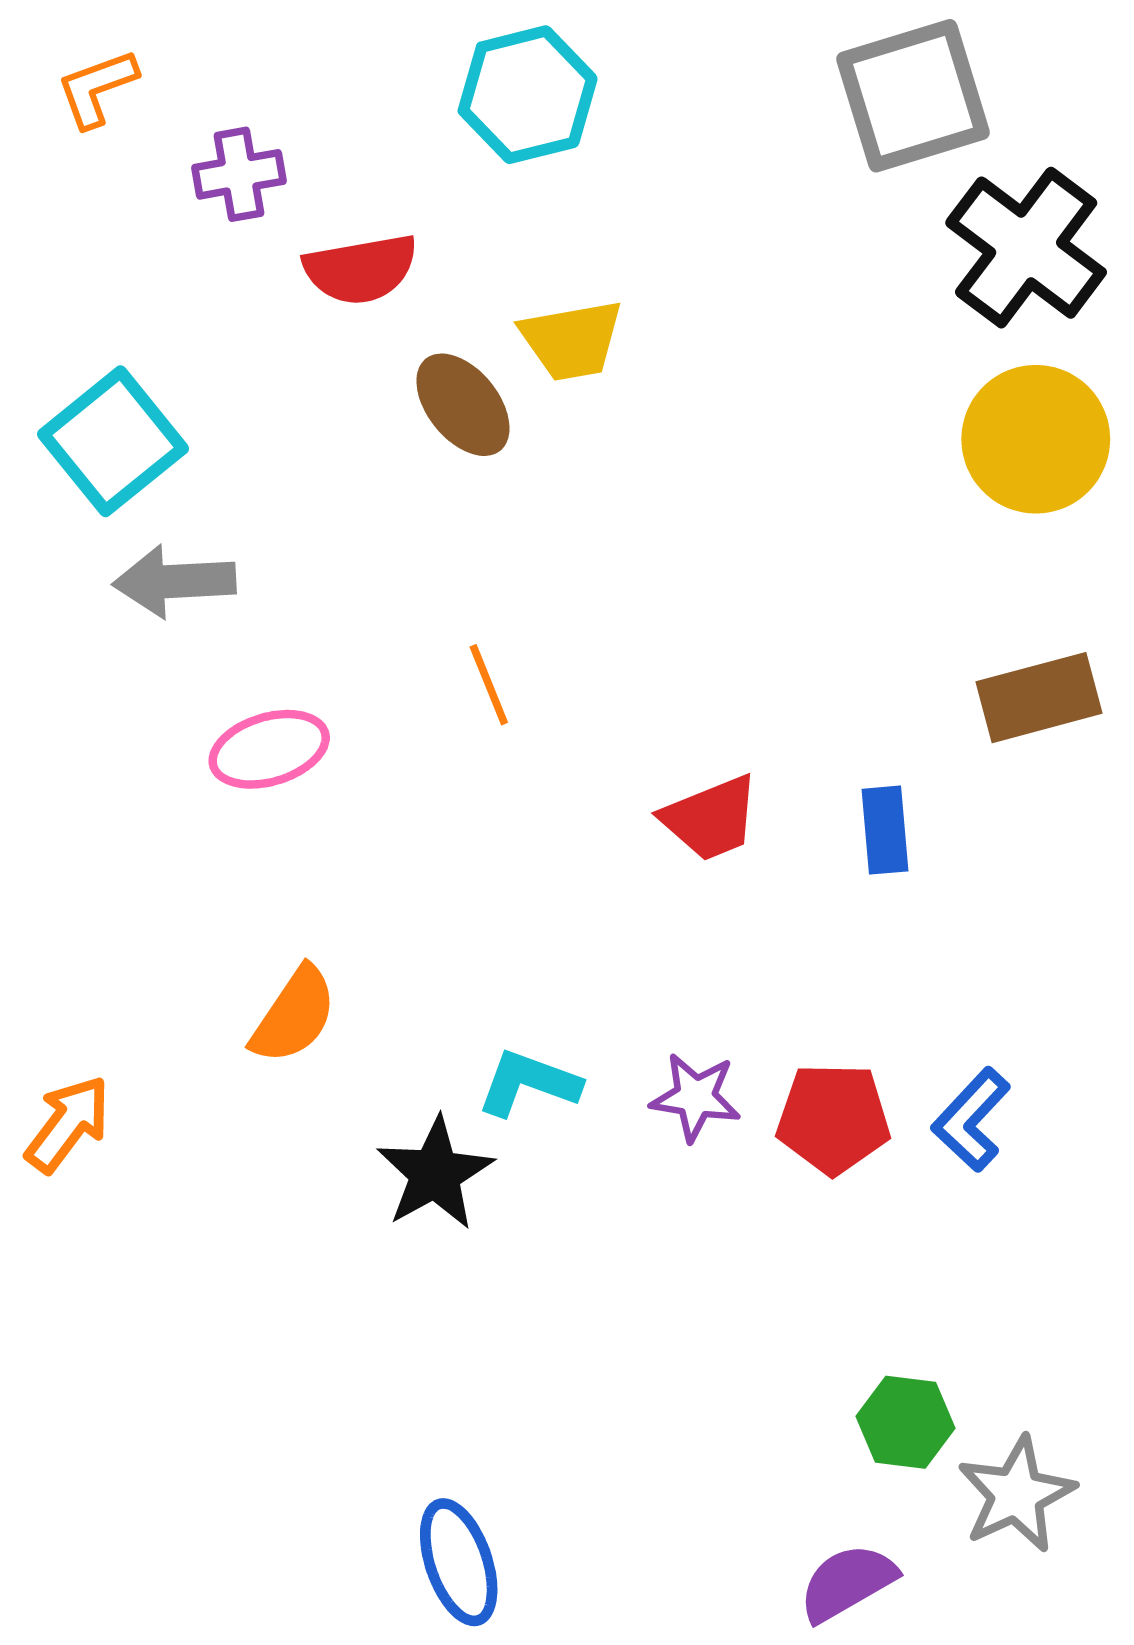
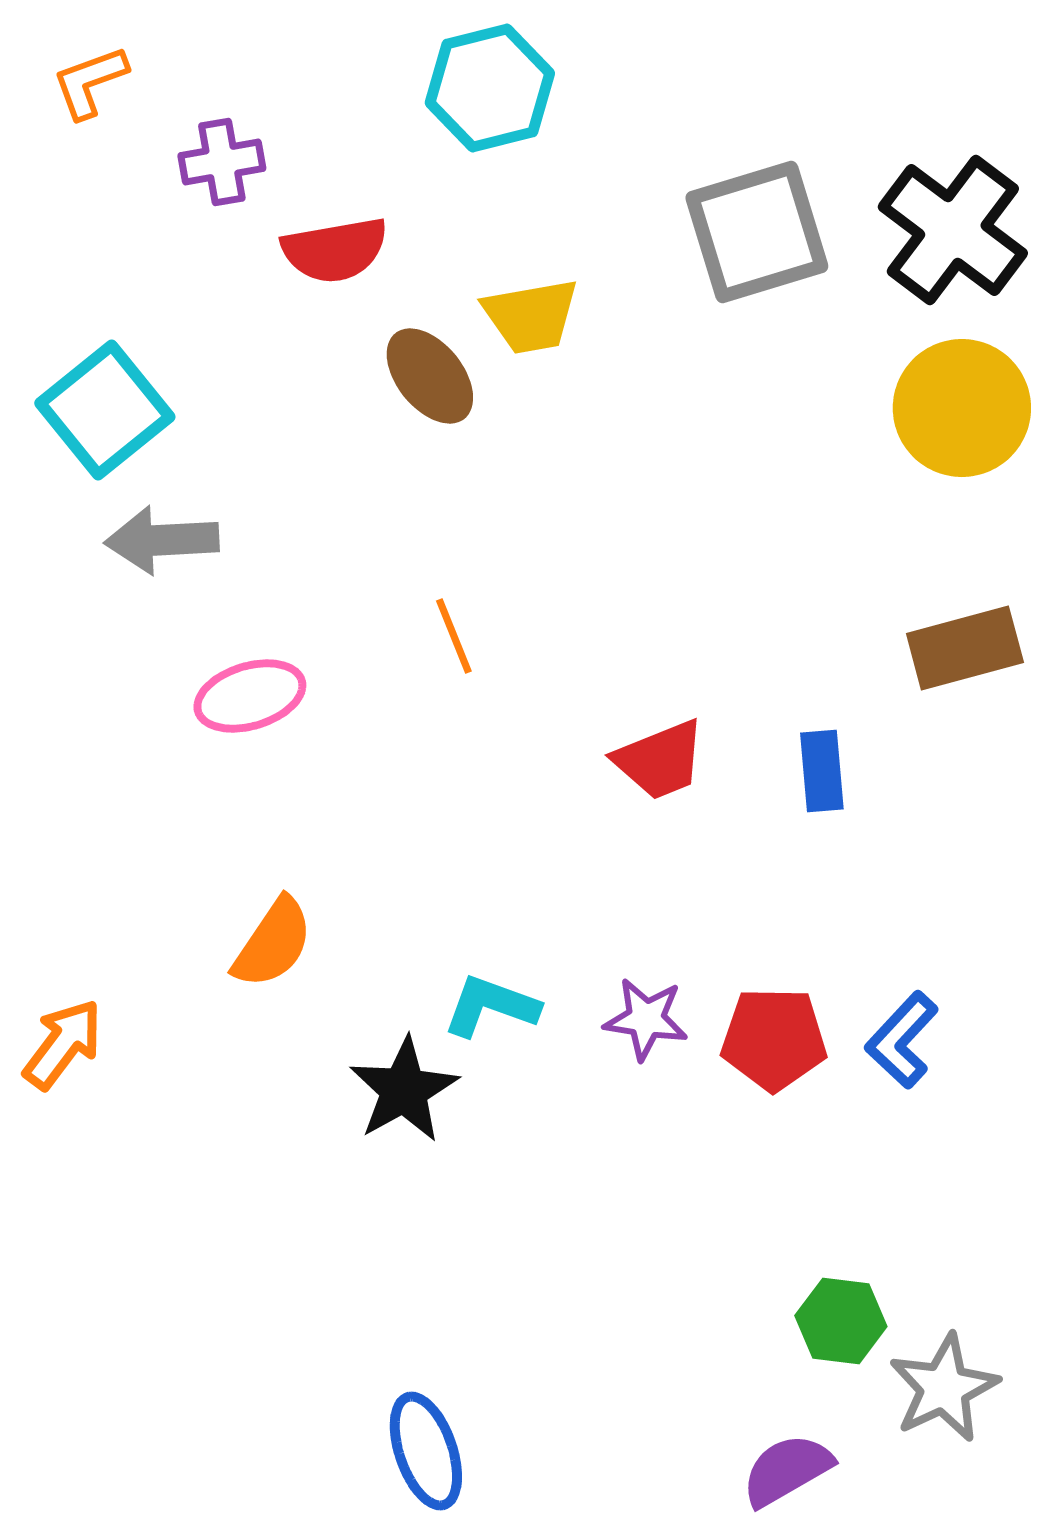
gray square: (913, 96) -> (757, 232), moved

